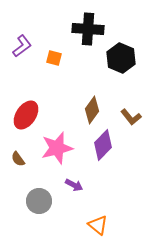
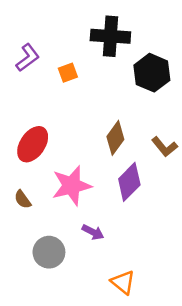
orange square: (54, 58) -> (68, 73), turned -35

